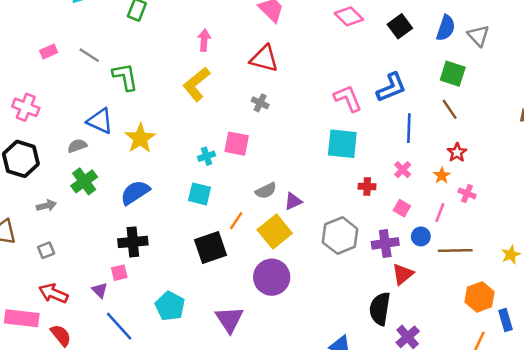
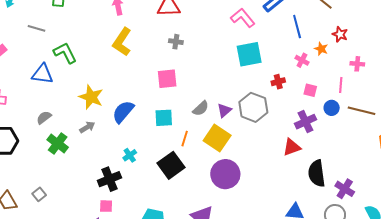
gray line: (89, 55) -> (36, 28), moved
blue triangle: (100, 121) -> (42, 74), moved
cyan cross: (207, 156) -> (130, 155), moved
orange star: (442, 176) -> (321, 49), moved
blue semicircle: (135, 192) -> (123, 112), moved
cyan square: (200, 194) -> (164, 118), moved
gray arrow: (46, 206) -> (87, 127), moved
gray hexagon: (340, 236) -> (253, 107), moved
gray square: (46, 250) -> (39, 194), moved
brown line: (455, 251) -> (361, 111), turned 32
pink square: (119, 273) -> (106, 206), turned 32
red triangle: (403, 274) -> (292, 147), moved, turned 36

